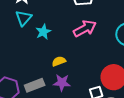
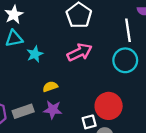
cyan triangle: (23, 18) -> (14, 38), turned 36

